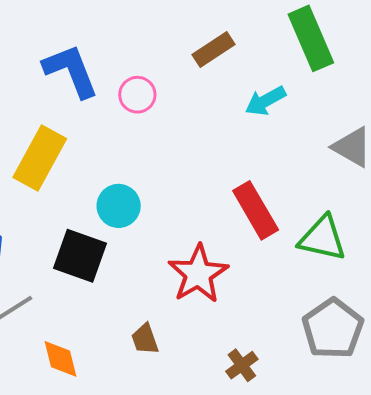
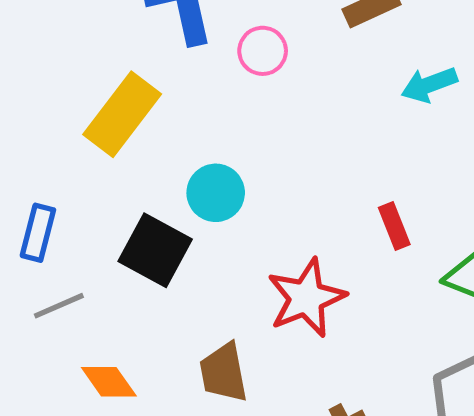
red rectangle: (256, 210) -> (394, 226), size x0.6
brown trapezoid: (145, 339) -> (224, 373), size x1.4
orange diamond: (60, 359) -> (109, 382), turned -30

